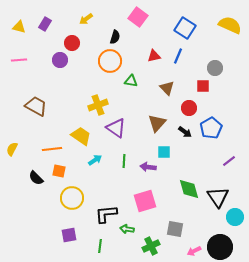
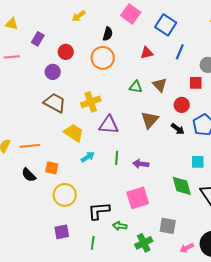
purple rectangle: (45, 24) -> (38, 39), moved
blue square: (185, 28) -> (166, 25), moved
red circle: (72, 43) -> (66, 52), moved
blue line: (178, 56) -> (180, 52), moved
purple circle: (60, 60) -> (53, 72), moved
green triangle: (131, 81) -> (136, 87), moved
brown trapezoid: (36, 106) -> (55, 103), moved
purple triangle: (116, 128) -> (109, 125), turned -30
orange line: (52, 149) -> (30, 146), moved
cyan square: (164, 152) -> (198, 162), moved

